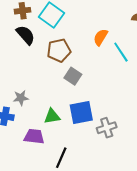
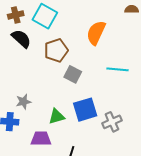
orange semicircle: (101, 37) -> (96, 33), size x1.4
cyan line: (121, 52) -> (118, 69), moved, turned -45

